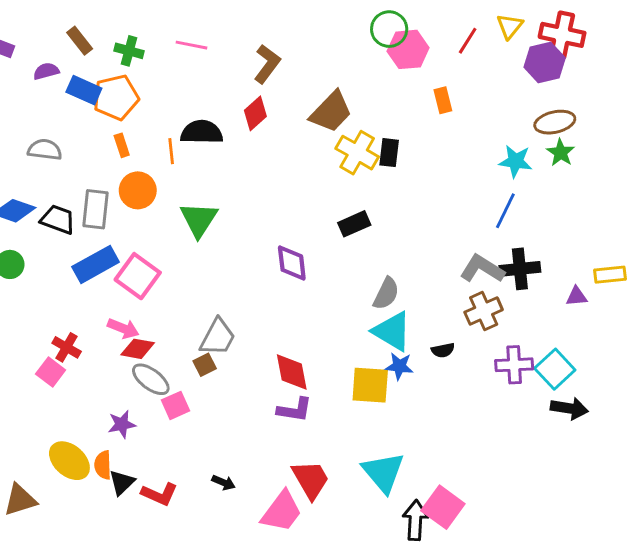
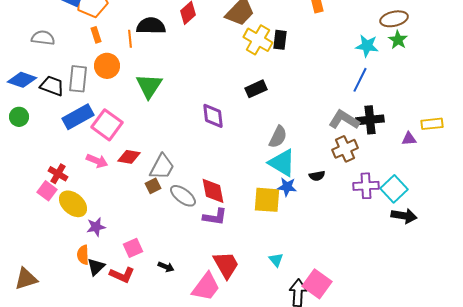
red diamond: (138, 349) -> (129, 157), moved
gray ellipse: (151, 379) -> (183, 196), moved
pink square: (176, 405) -> (133, 248), moved
yellow ellipse: (69, 461) -> (73, 204), moved
cyan triangle: (383, 472) -> (276, 260), size x0.5

